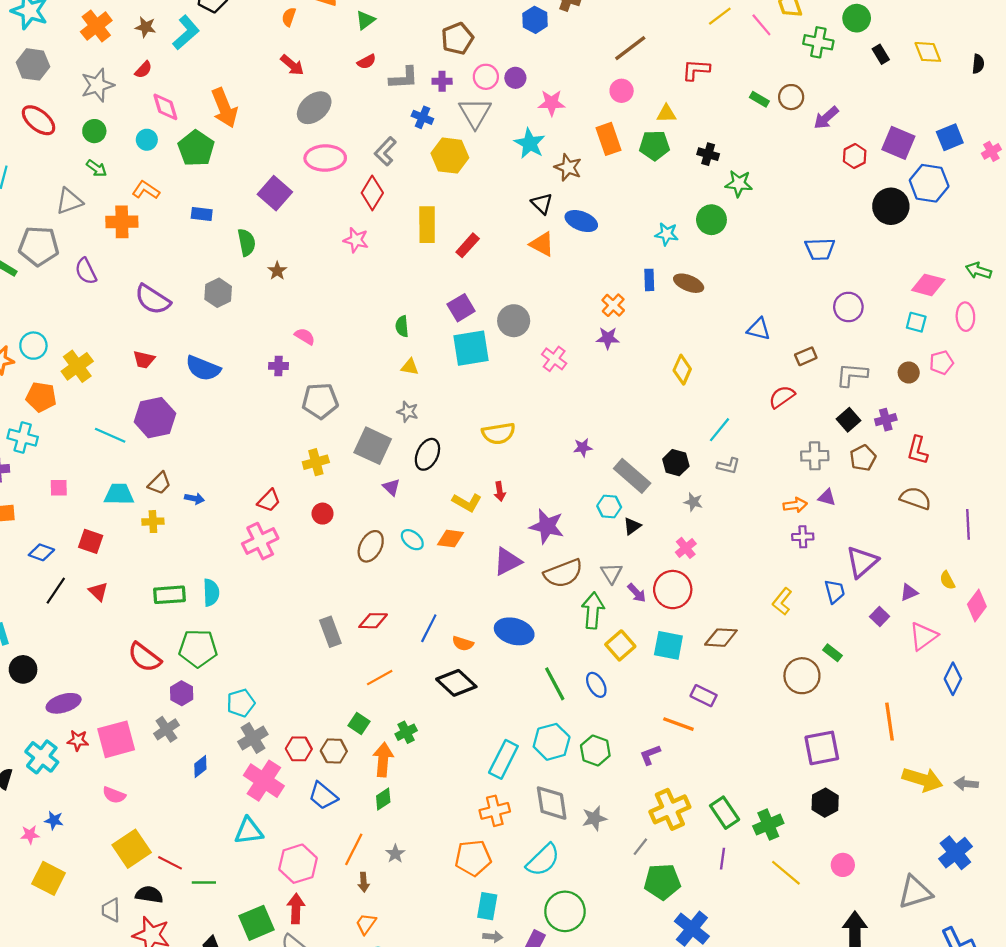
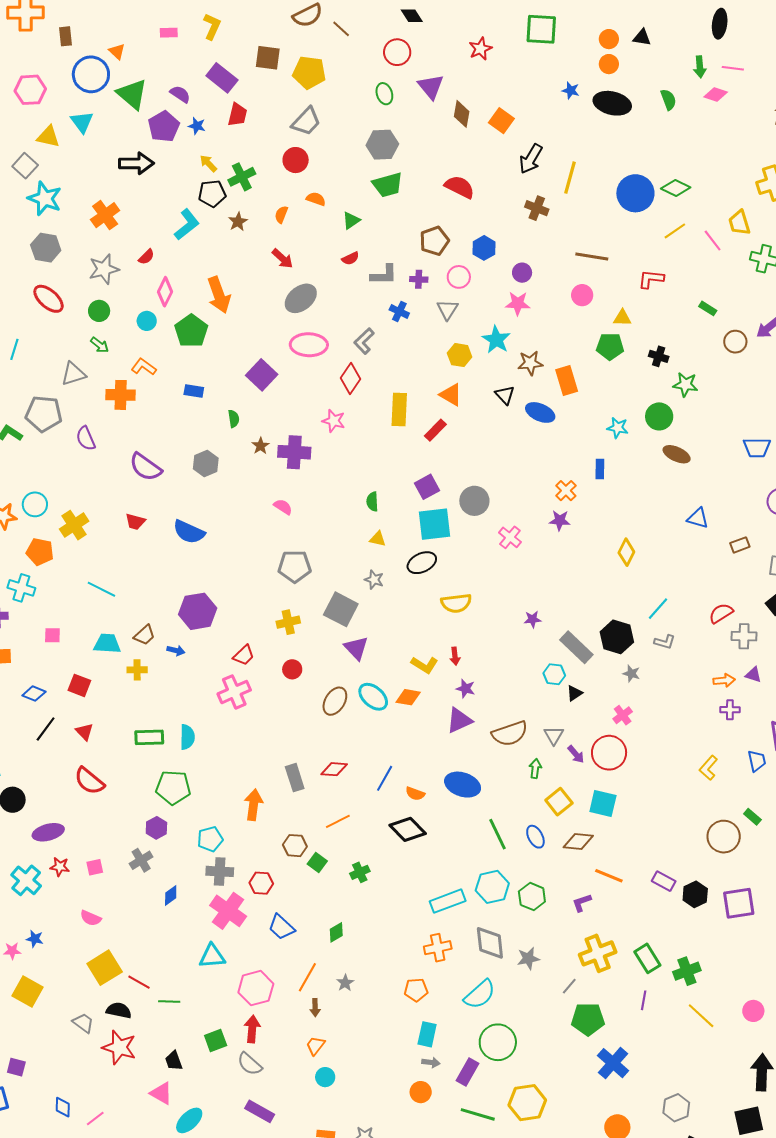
blue hexagon: (535, 20) -> (484, 248), moved
brown star: (146, 27) -> (238, 222), moved, turned 30
brown line: (630, 48) -> (592, 257), turned 44
purple circle: (515, 78) -> (522, 273), moved
brown circle: (791, 97) -> (735, 342), moved
pink diamond: (165, 107) -> (165, 292), turned 40
gray triangle: (475, 113) -> (447, 310), size x0.7
orange rectangle: (608, 139) -> (567, 381), moved
yellow hexagon: (450, 156) -> (460, 355), moved, size x0.7
brown star: (568, 167) -> (530, 363), turned -30
green semicircle: (247, 242) -> (234, 419), size x0.7
orange triangle: (542, 244) -> (451, 395), moved
brown ellipse: (689, 283) -> (677, 454), moved
purple cross: (278, 366) -> (294, 452), moved, size x1.8
red semicircle: (782, 397) -> (721, 613), moved
purple hexagon: (155, 418) -> (198, 611), moved
black ellipse: (427, 454) -> (422, 563), moved, turned 36
black hexagon: (676, 463) -> (617, 637), size x1.4
purple triangle: (391, 487) -> (356, 648), size x1.5
purple star: (547, 526) -> (466, 689), moved, size x0.6
cyan ellipse: (412, 540) -> (373, 697), size x1.4
green arrow: (593, 610) -> (535, 769), size x0.6
brown diamond: (721, 638) -> (578, 841), moved
red semicircle: (144, 657) -> (89, 781), moved
purple rectangle: (704, 696) -> (664, 881), moved
gray cross: (253, 738) -> (220, 871), turned 32
pink square: (116, 739) -> (95, 867), size x0.5
brown hexagon: (334, 751) -> (295, 846), moved
cyan rectangle: (503, 759) -> (448, 901), turned 40
orange arrow: (383, 760) -> (254, 805), moved
black hexagon: (825, 803) -> (695, 894), moved
orange pentagon: (473, 858) -> (416, 990), size x0.7
gray trapezoid: (111, 910) -> (83, 1023), turned 125
green square: (256, 923) -> (216, 1040), size x0.7

